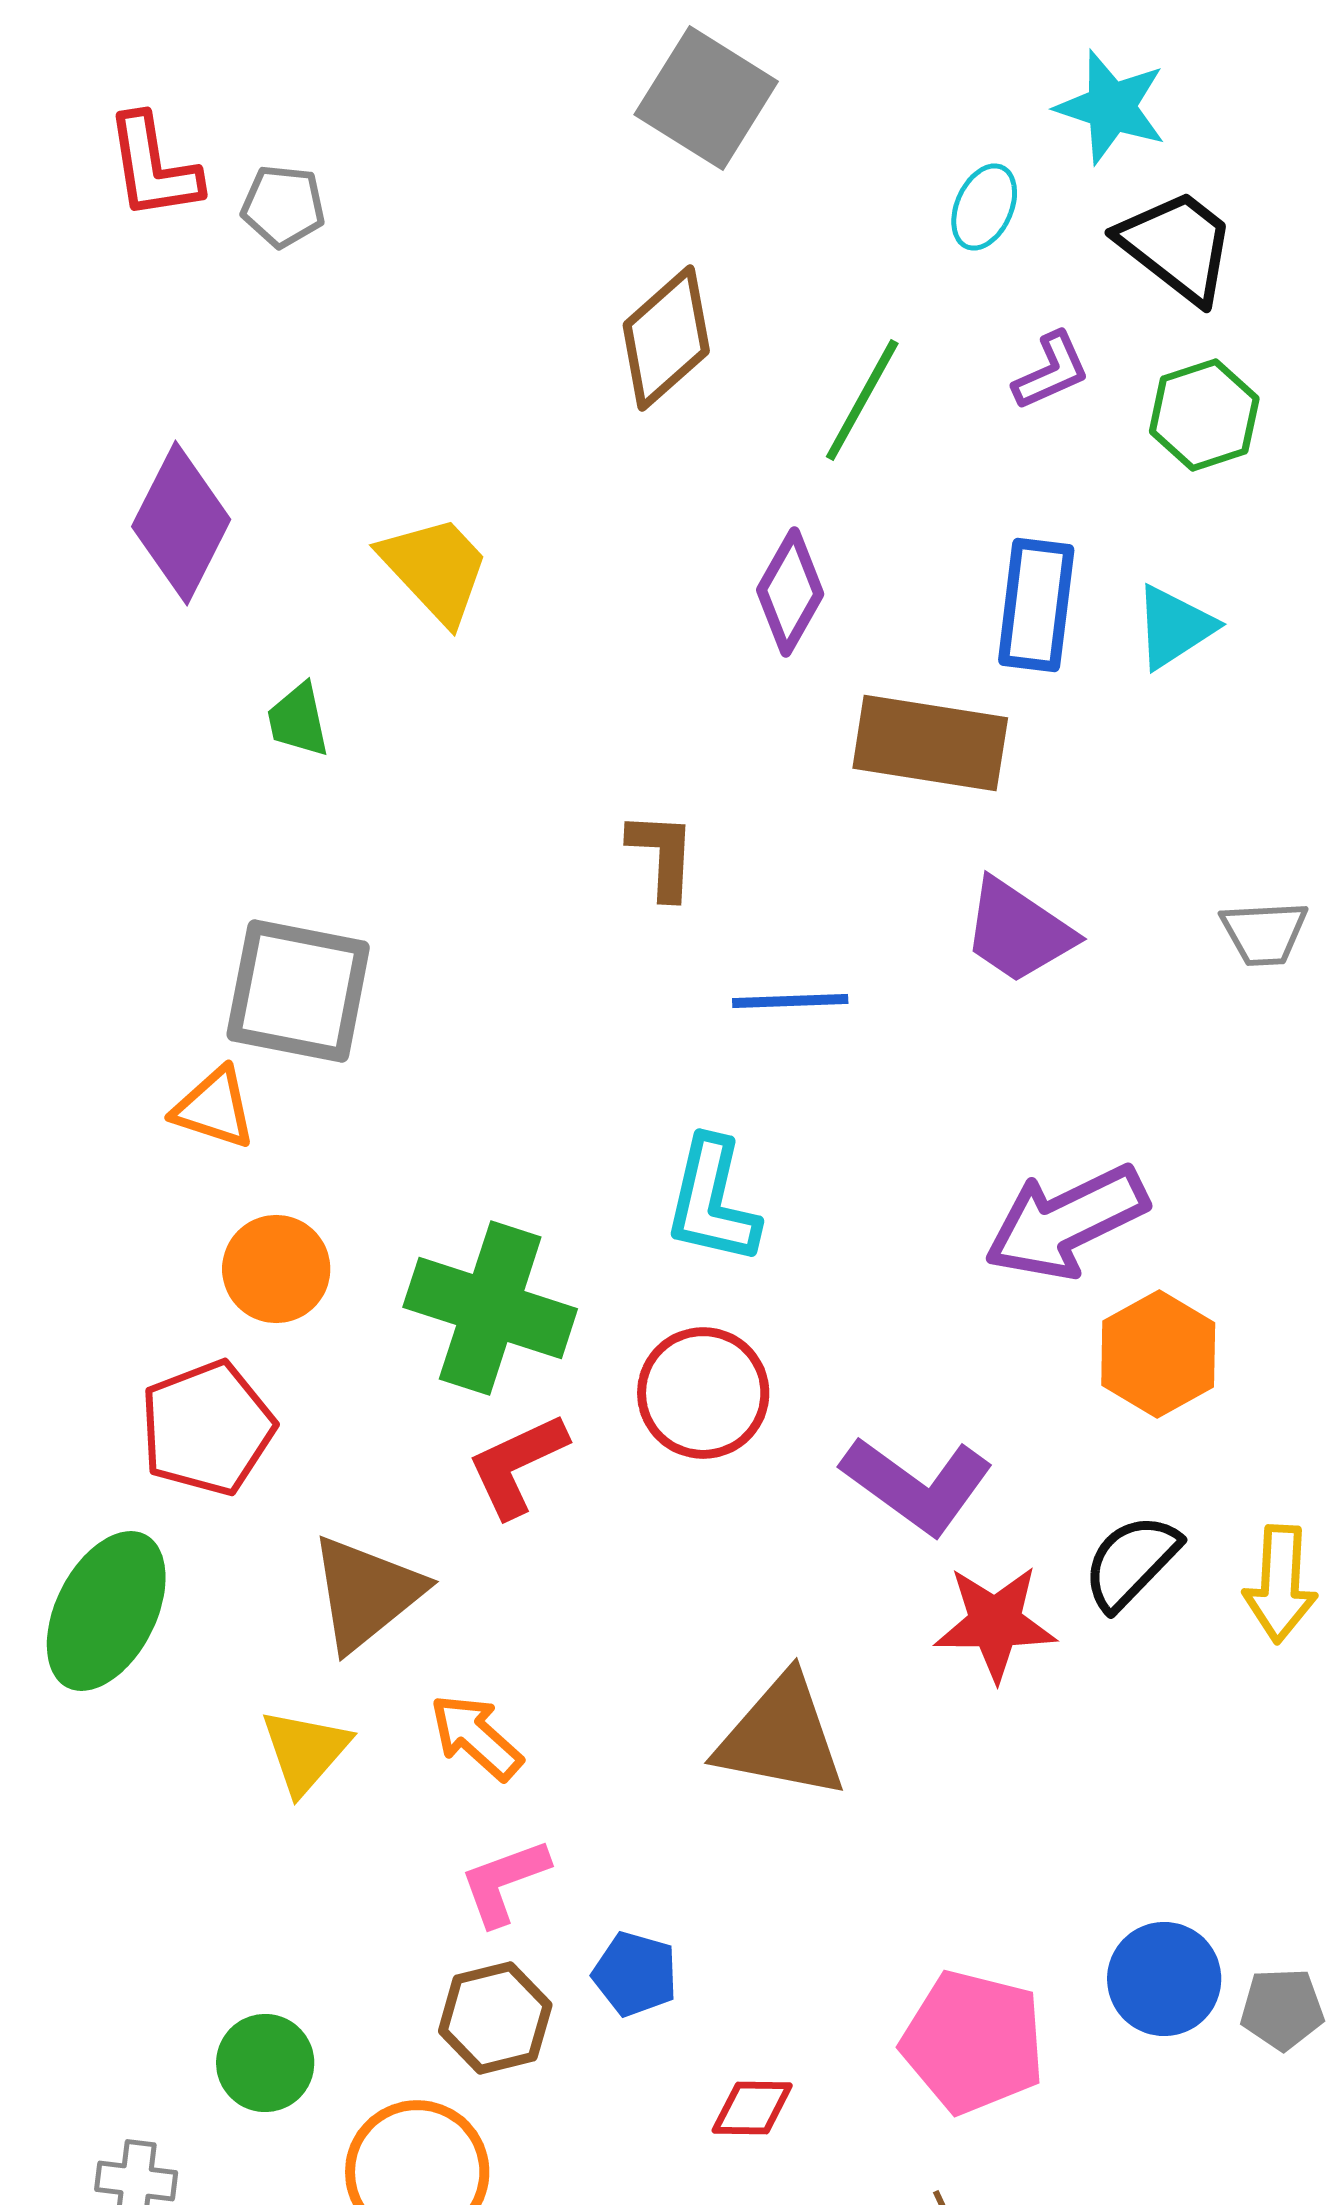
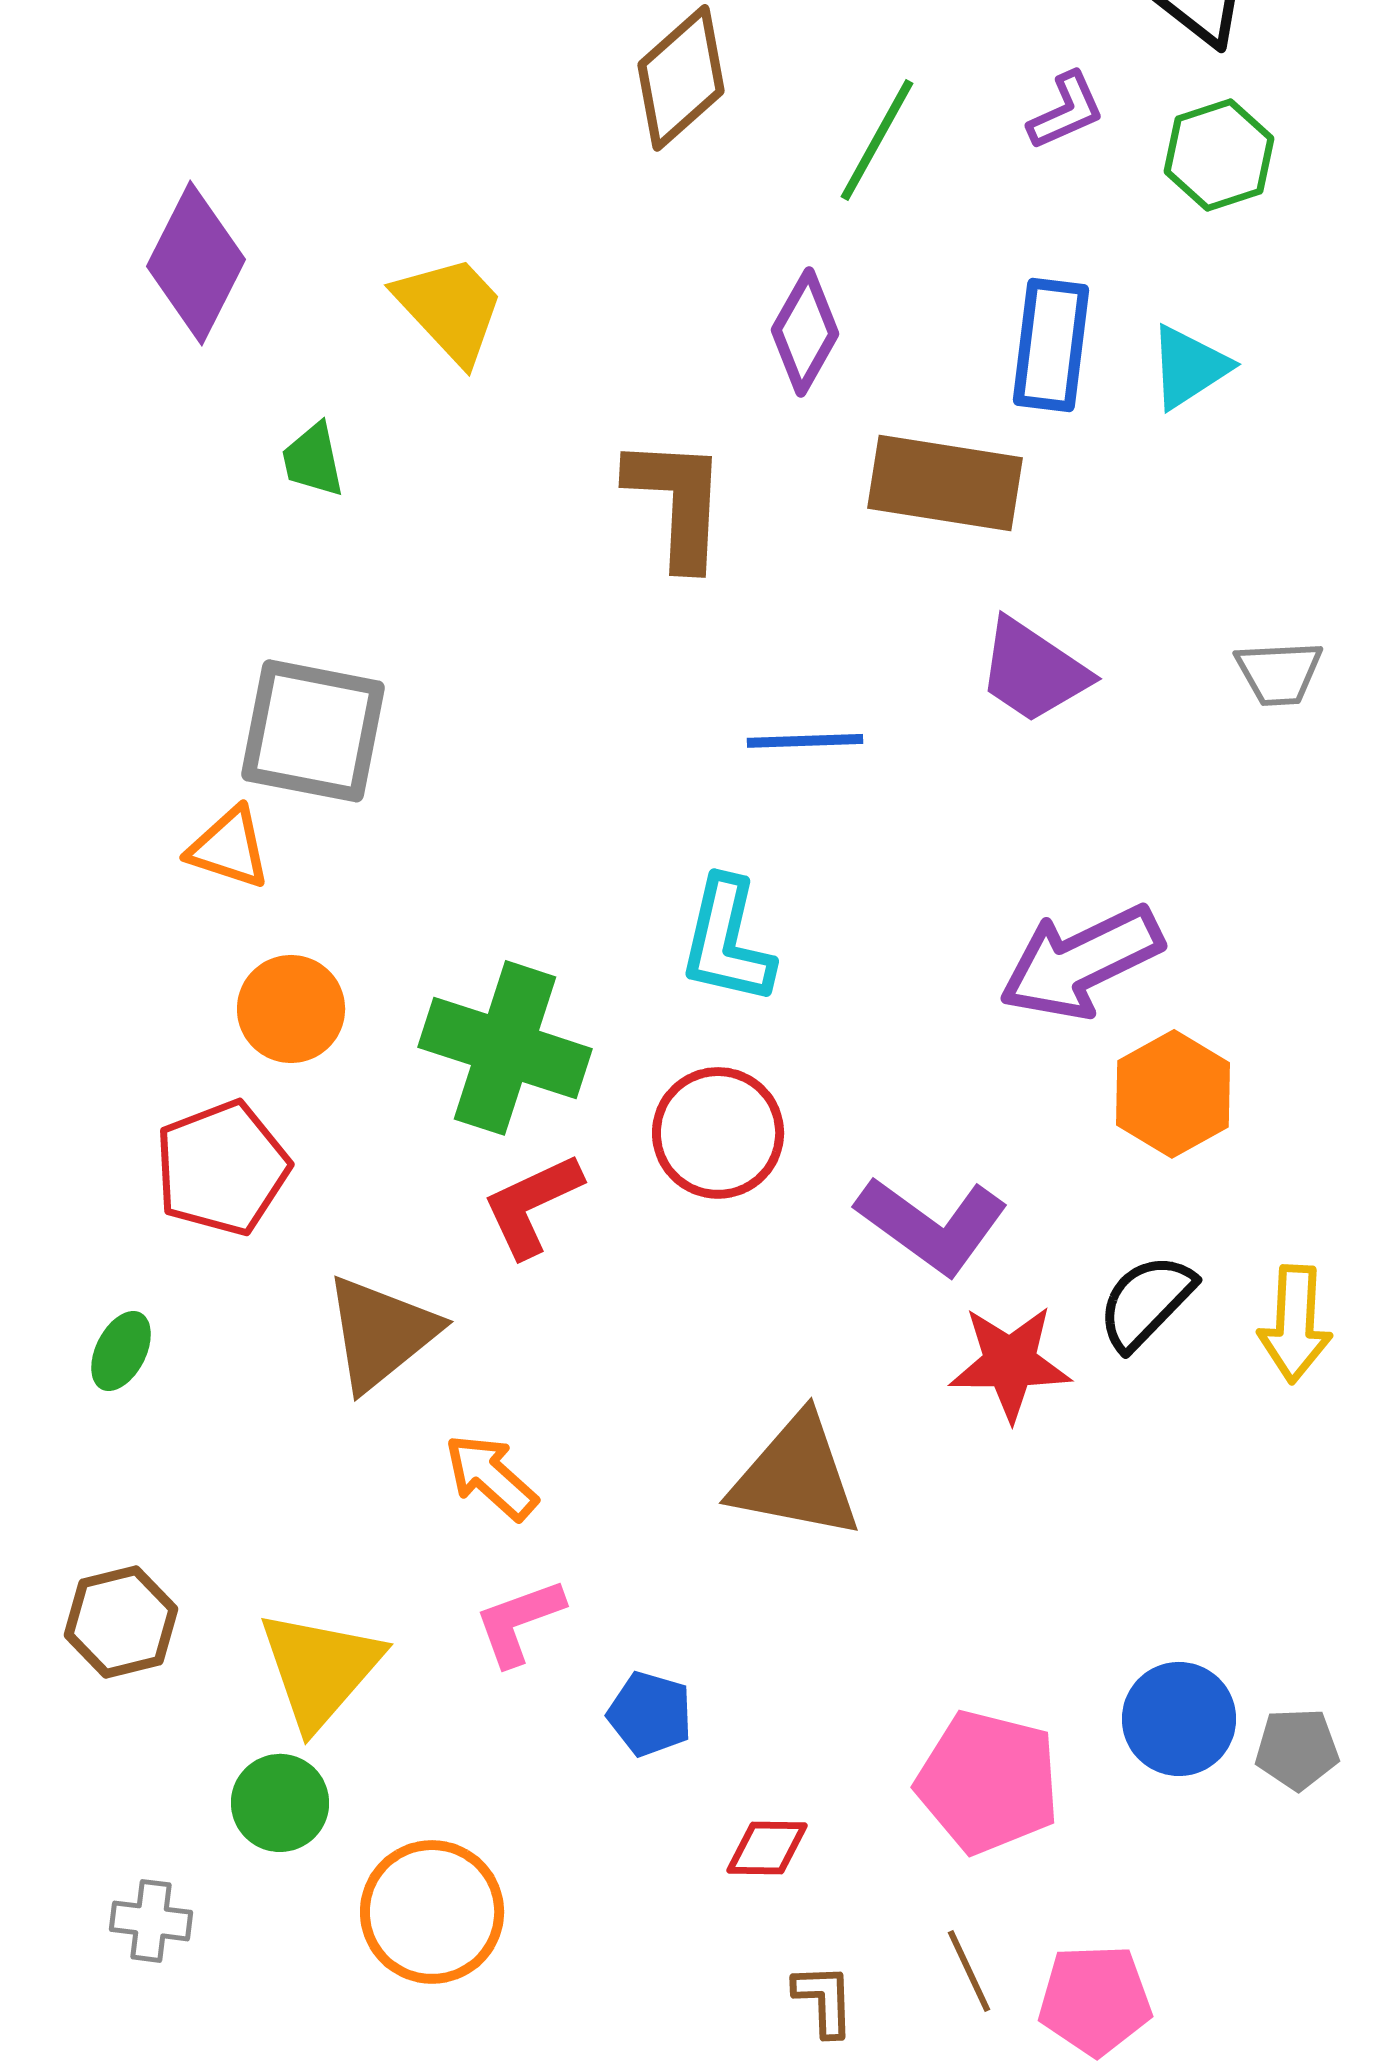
brown L-shape: (662, 855) -> (677, 502), moved, size x1.5
green ellipse: (106, 1611) -> (121, 1351), size x0.5
yellow triangle: (305, 1751) -> (320, 1669), moved, size x1.4
brown hexagon: (495, 2018) -> (121, 1622), moved

